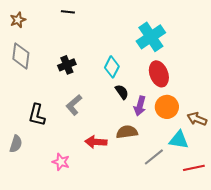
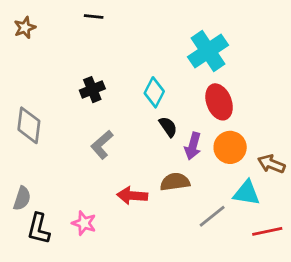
gray diamond: (21, 56) -> (29, 125), moved
black L-shape: (37, 115) -> (39, 229), moved

